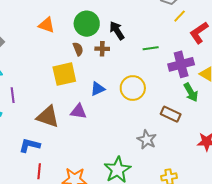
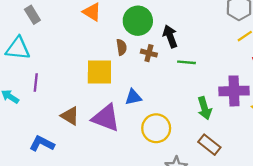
green line: (151, 48) -> (186, 62), moved
yellow circle: (133, 88) -> (156, 128), moved
green arrow: (191, 92) -> (205, 108), moved
purple triangle: (78, 112) -> (106, 118), size x1.5
brown triangle: (48, 117) -> (70, 116), size x0.7

